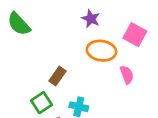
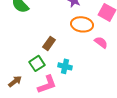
pink semicircle: (127, 75) -> (101, 42), turned -32

